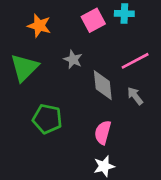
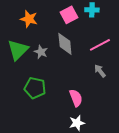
gray star: (73, 59) -> (41, 52), moved
gray diamond: (103, 85) -> (65, 44), moved
pink semicircle: (103, 132) -> (76, 98), turned 144

